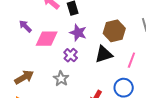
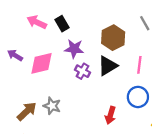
purple cross: (71, 55) -> (82, 71), moved
gray star: (61, 79) -> (52, 106), moved

